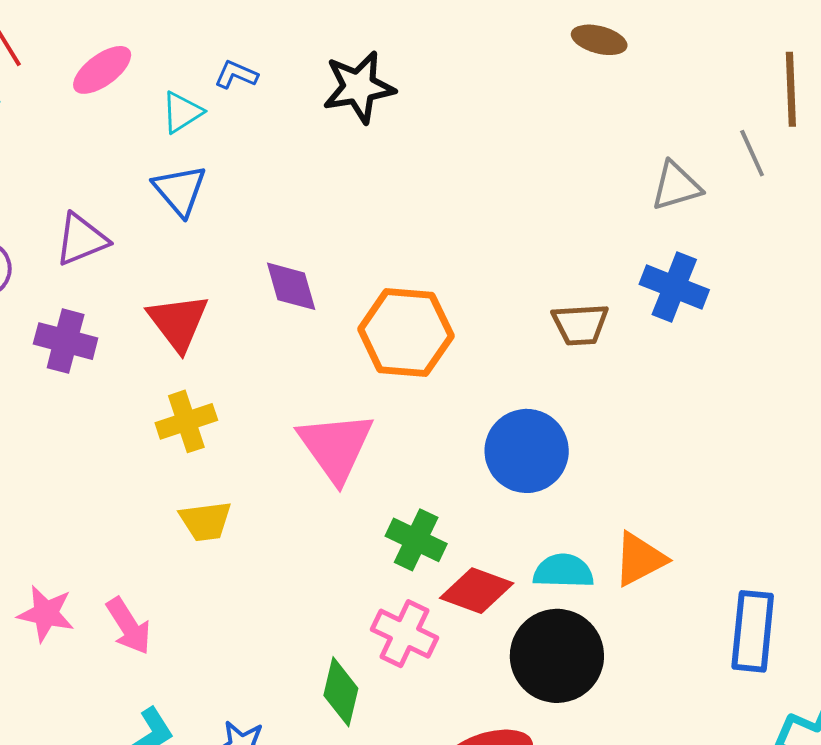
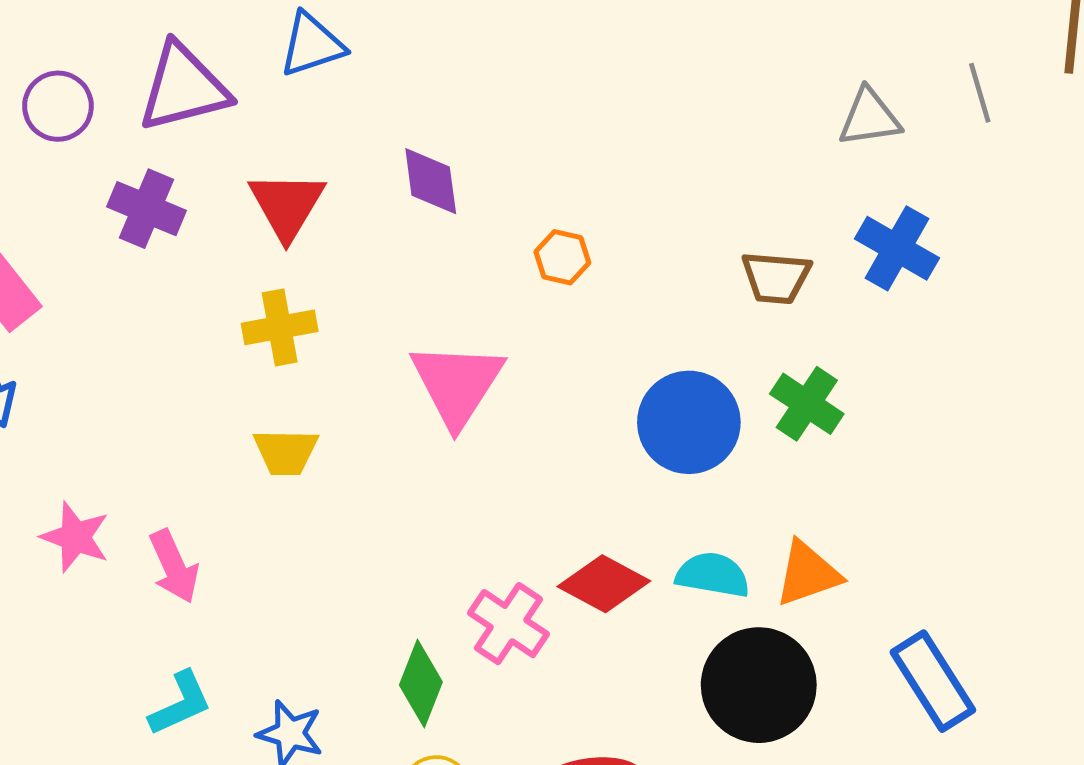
gray line: (752, 153) -> (980, 93), moved
gray triangle: (676, 186) -> (869, 118), moved
blue triangle: (180, 190) -> (312, 45), turned 44
purple triangle: (81, 239) -> (183, 88), size x1.4
orange hexagon: (406, 333) -> (562, 257), size x0.5
green cross: (416, 540) -> (807, 404), moved
blue rectangle: (753, 631) -> (933, 681), turned -46
black circle: (557, 656) -> (759, 685), moved

